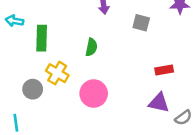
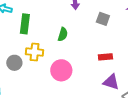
red rectangle: (164, 70) -> (105, 57), moved
yellow cross: (57, 73) -> (35, 52), turned -30

